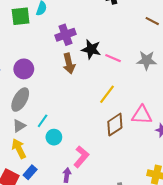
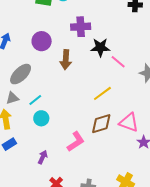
black star: (91, 49) -> (100, 47), turned -30
brown arrow: (69, 63) -> (66, 60), moved
purple circle: (24, 69) -> (42, 41), moved
pink L-shape: (81, 157) -> (76, 142), moved

